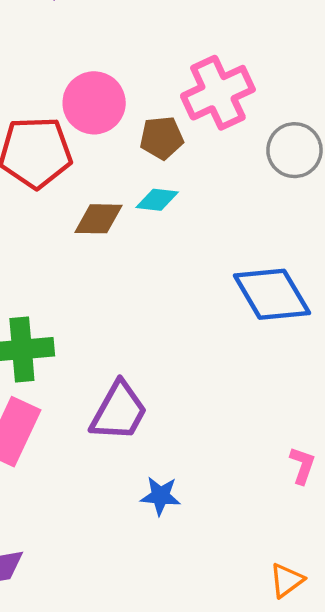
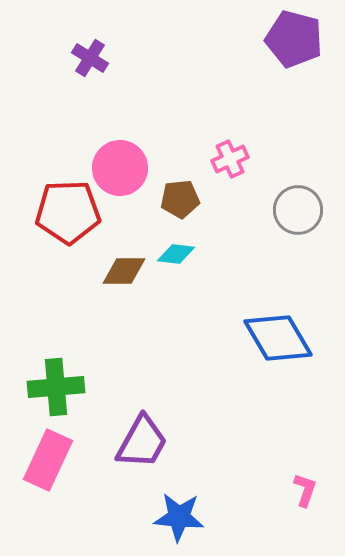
pink cross: (218, 93) -> (230, 159), size x0.6
blue star: (160, 496) -> (179, 517), size x1.4

